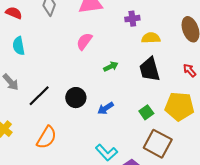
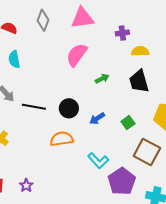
pink semicircle: (84, 41) -> (77, 55), size x1.4
black line: (39, 96) -> (34, 107), turned 55
green square: (146, 112) -> (128, 123), moved
orange semicircle: (47, 137) -> (62, 139), moved, turned -130

